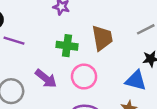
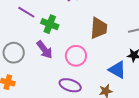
green cross: (67, 46) -> (50, 24), moved

